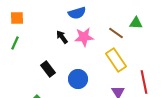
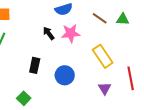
brown line: (116, 33) -> (100, 18), moved
black rectangle: (48, 69) -> (35, 65), turned 49

